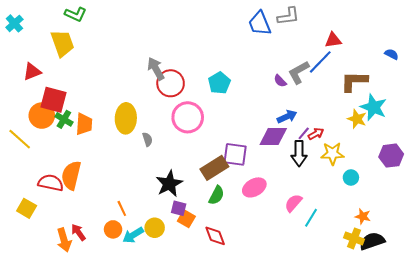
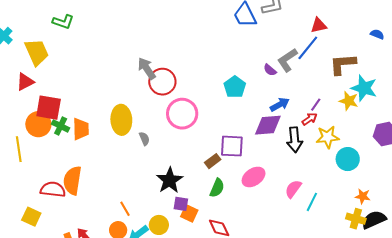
yellow trapezoid: (62, 43) -> (37, 52), moved
cyan pentagon: (219, 83) -> (235, 87), moved
purple line: (304, 133) -> (316, 105), moved
yellow line: (20, 139) -> (19, 149), turned 45
brown rectangle: (214, 168) -> (213, 161), size x0.6
cyan circle: (351, 177) -> (348, 159), size x1.5

